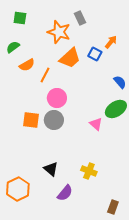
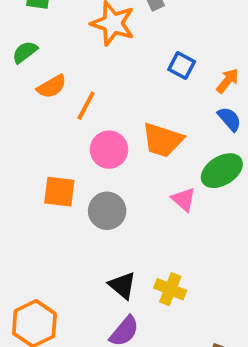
orange arrow: (111, 42) -> (228, 81), moved
orange trapezoid: (70, 58) -> (163, 140), moved, turned 60
gray circle: (54, 120) -> (107, 211), moved
black triangle: (51, 169) -> (122, 285), moved

